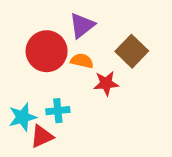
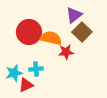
purple triangle: (82, 25) -> (74, 15), moved
orange semicircle: (82, 61) -> (51, 38), size x1.5

